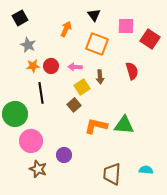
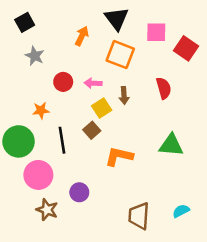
black triangle: (94, 15) -> (117, 19), size x1.5
orange star: (33, 66) -> (41, 110), moved
black line: (41, 93) -> (62, 140), moved
green triangle: (124, 125) -> (171, 145), moved
cyan semicircle: (146, 170) -> (181, 211), turned -32

